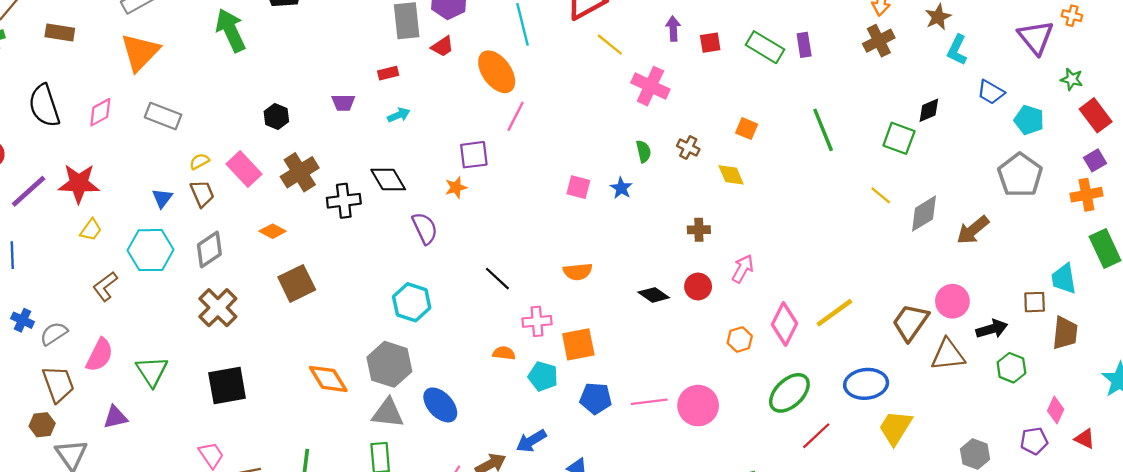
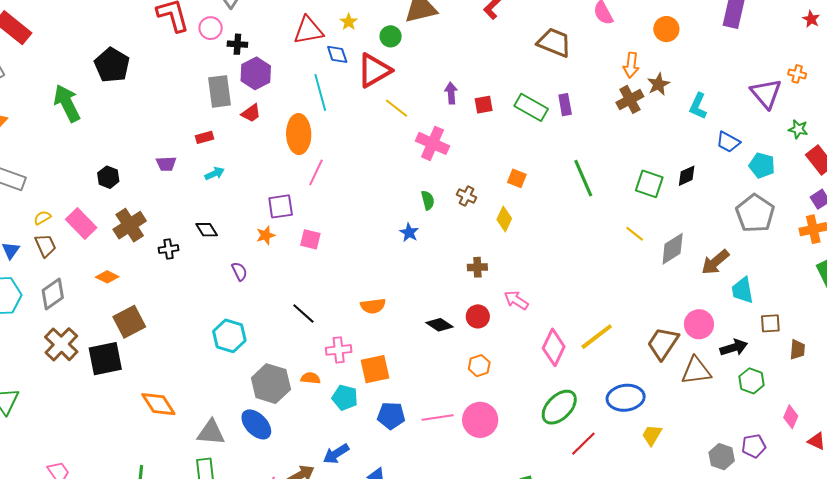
brown star: (938, 17) -> (658, 84), moved
orange ellipse: (497, 72) -> (299, 134), turned 36
black diamond: (929, 110) -> (687, 176), moved
yellow diamond: (731, 175) -> (504, 219), turned 50
black diamond: (388, 180) -> (207, 230), size x0.7
pink square: (578, 187) -> (310, 239), moved
black cross: (344, 201) -> (169, 249), size x0.7
purple semicircle: (425, 228) -> (239, 271), size x0.7
pink arrow: (743, 269) -> (516, 300), turned -85
cyan trapezoid: (1064, 279) -> (743, 290), moved
brown trapezoid: (1065, 333) -> (797, 350), size x0.7
orange hexagon: (740, 339) -> (479, 366), moved
gray hexagon: (389, 364) -> (271, 384), moved
black square: (227, 385) -> (105, 359), moved
yellow trapezoid: (895, 428) -> (652, 435), size x0.7
purple pentagon: (1034, 441) -> (754, 446), moved

